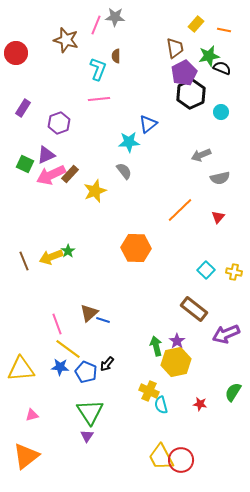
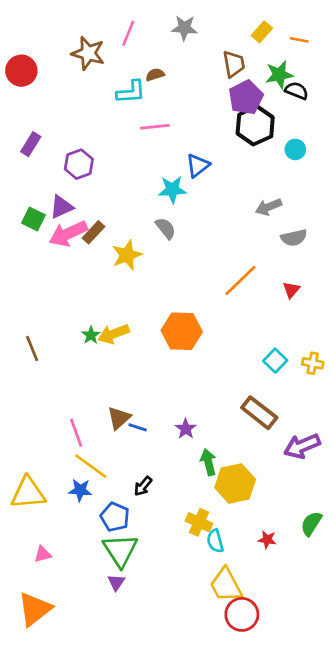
gray star: (115, 17) -> (184, 28), moved
brown semicircle: (116, 56) -> (155, 75), turned 72
cyan L-shape: (98, 69) -> (131, 92), turned 65
pink line: (99, 99) -> (155, 127), moved
yellow arrow: (51, 257) -> (114, 334), moved
purple star: (177, 341) -> (186, 429), moved
blue pentagon: (86, 372) -> (115, 517), moved
yellow trapezoid: (161, 457) -> (226, 585), moved

